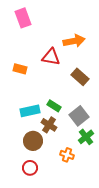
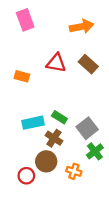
orange arrow: (74, 41) -> (82, 27), moved
brown rectangle: (80, 77) -> (88, 64), moved
brown circle: (33, 141) -> (46, 161), moved
red circle: (30, 168) -> (26, 176), moved

